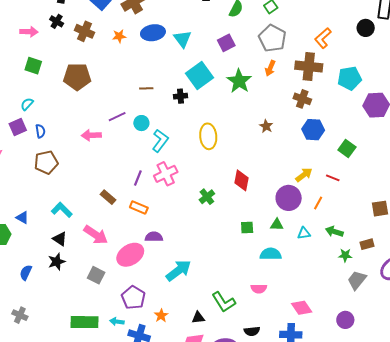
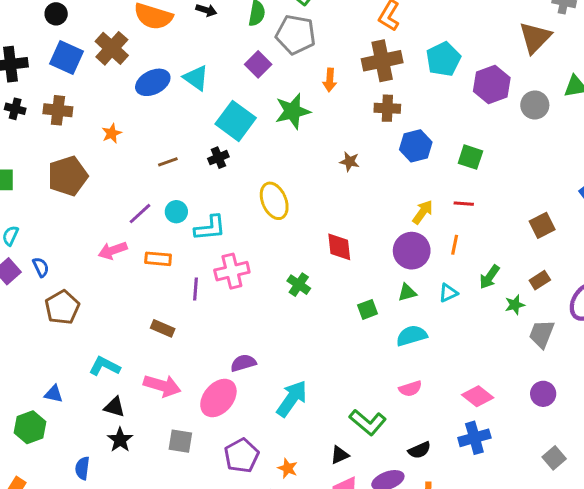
orange star: (119, 36) -> (112, 133), moved
gray pentagon: (272, 38) -> (296, 34), moved
green star: (239, 81) -> (293, 111), turned -30
cyan L-shape: (160, 141) -> (210, 228), turned 65
pink cross: (166, 174) -> (232, 271), turned 30
orange rectangle: (139, 207) -> (158, 259), moved
green arrow: (334, 232) -> (489, 277), turned -54
purple pentagon: (133, 298) -> (242, 456), turned 30

